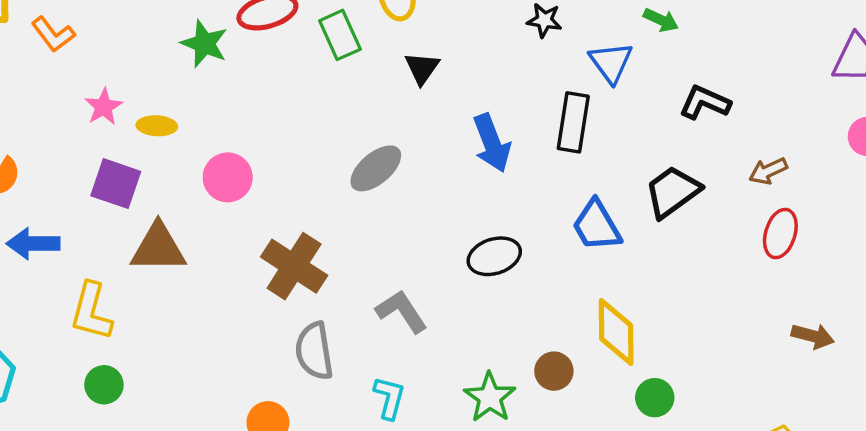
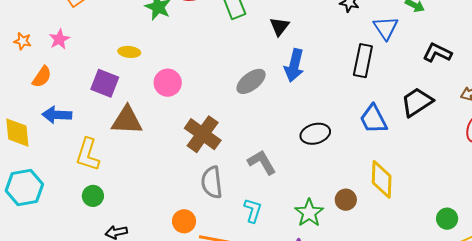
pink star: (104, 107) -> (59, 39), moved
blue arrow: (492, 143) -> (294, 65), moved, turned 32
green circle: (655, 398) -> (447, 219), moved

